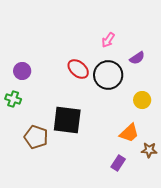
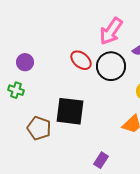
pink arrow: (108, 40) -> (111, 31), size x1.8
purple rectangle: (118, 163) -> (101, 160), moved

